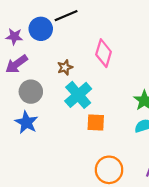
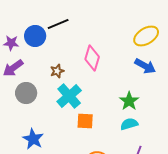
blue star: (26, 122) -> (33, 139), moved

